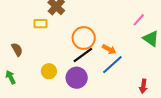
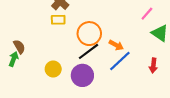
yellow rectangle: (40, 24) -> (58, 20), moved
green arrow: (11, 77) -> (14, 59), moved, turned 48
red arrow: (143, 86) -> (153, 65), moved

